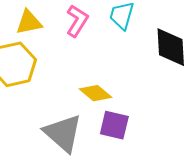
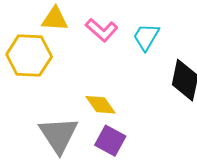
pink L-shape: (77, 21) -> (102, 30), turned 84

